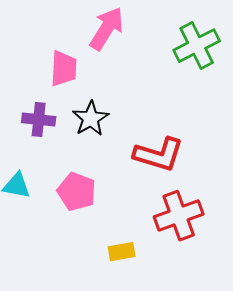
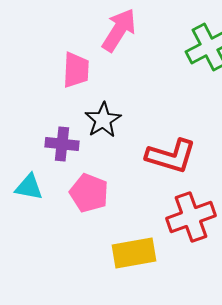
purple cross: (39, 120) -> (62, 144), moved
yellow rectangle: (122, 252) -> (134, 253), size x1.6

